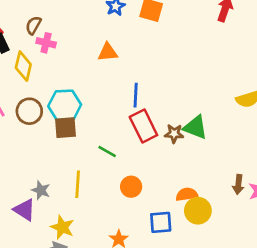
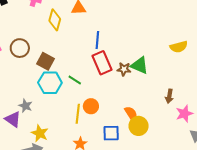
yellow diamond: (23, 66) -> (55, 20), moved
cyan hexagon: (65, 105) -> (50, 83), moved
brown square: (66, 128) -> (45, 61), turned 30
yellow line: (78, 184) -> (78, 114), moved
brown arrow: (238, 185) -> (169, 96), moved
orange semicircle: (187, 194) -> (131, 114), turned 63

